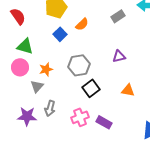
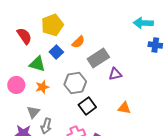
red semicircle: (18, 16) -> (24, 36), moved
gray rectangle: (118, 16) -> (98, 58), moved, size x1.5
green triangle: (25, 46) -> (37, 64), moved
gray triangle: (37, 86) -> (33, 112), moved

